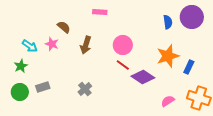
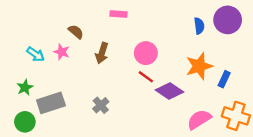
green star: (21, 66) -> (25, 87), moved
gray rectangle: (43, 87) -> (51, 103), size x1.6
green circle: (20, 92) -> (25, 122), moved
pink semicircle: (168, 101) -> (199, 119), size x1.5

